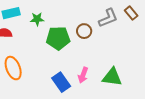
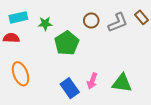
brown circle: (84, 31) -> (91, 21), moved
green pentagon: (58, 38) -> (67, 43), turned -30

